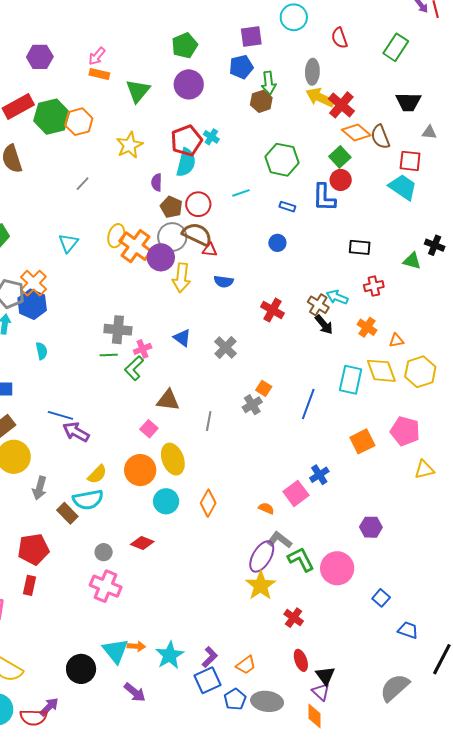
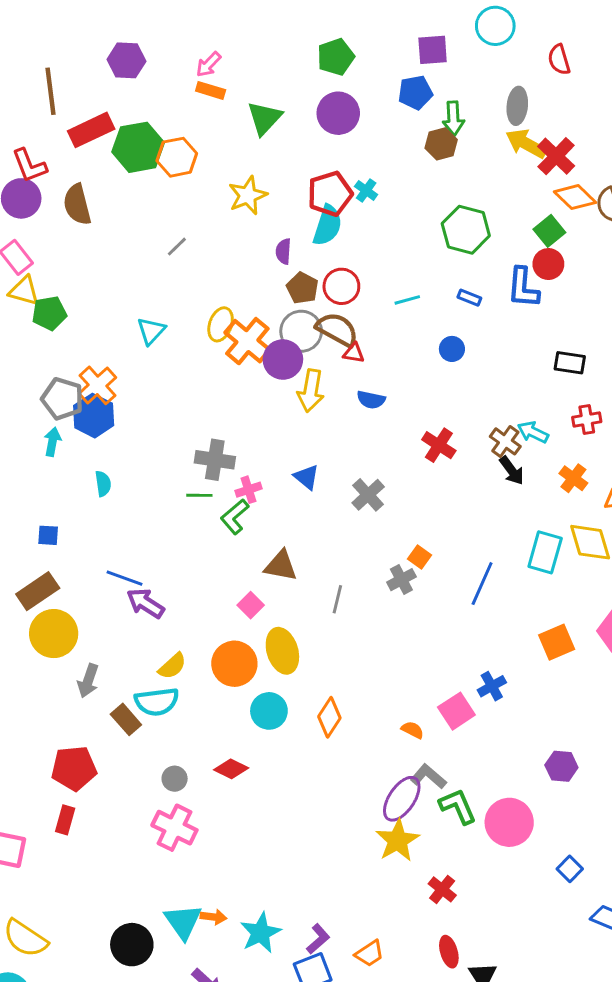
cyan line: (241, 193) -> (407, 300), moved

